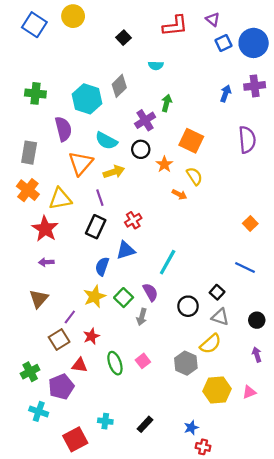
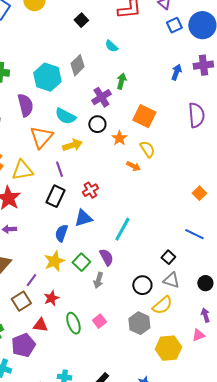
cyan semicircle: (156, 66) -> (111, 46), turned 40
black circle: (188, 306) -> (142, 285), moved
pink triangle: (249, 392) -> (198, 335), moved

